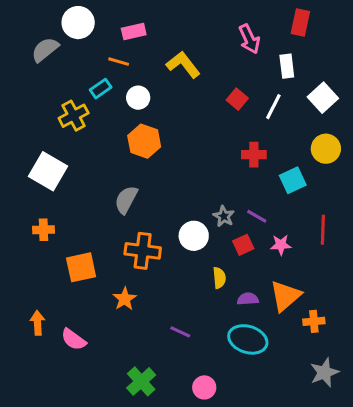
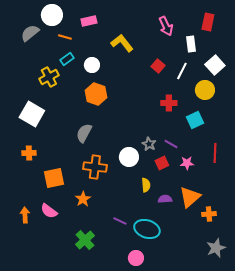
red rectangle: (300, 23) -> (208, 22), moved
orange line: (119, 62) -> (65, 37), moved
yellow circle: (326, 149) -> (205, 90), moved
pink semicircle: (74, 339) -> (49, 211), moved
cyan ellipse: (248, 339) -> (147, 229), moved
green cross: (141, 381) -> (85, 240), moved

